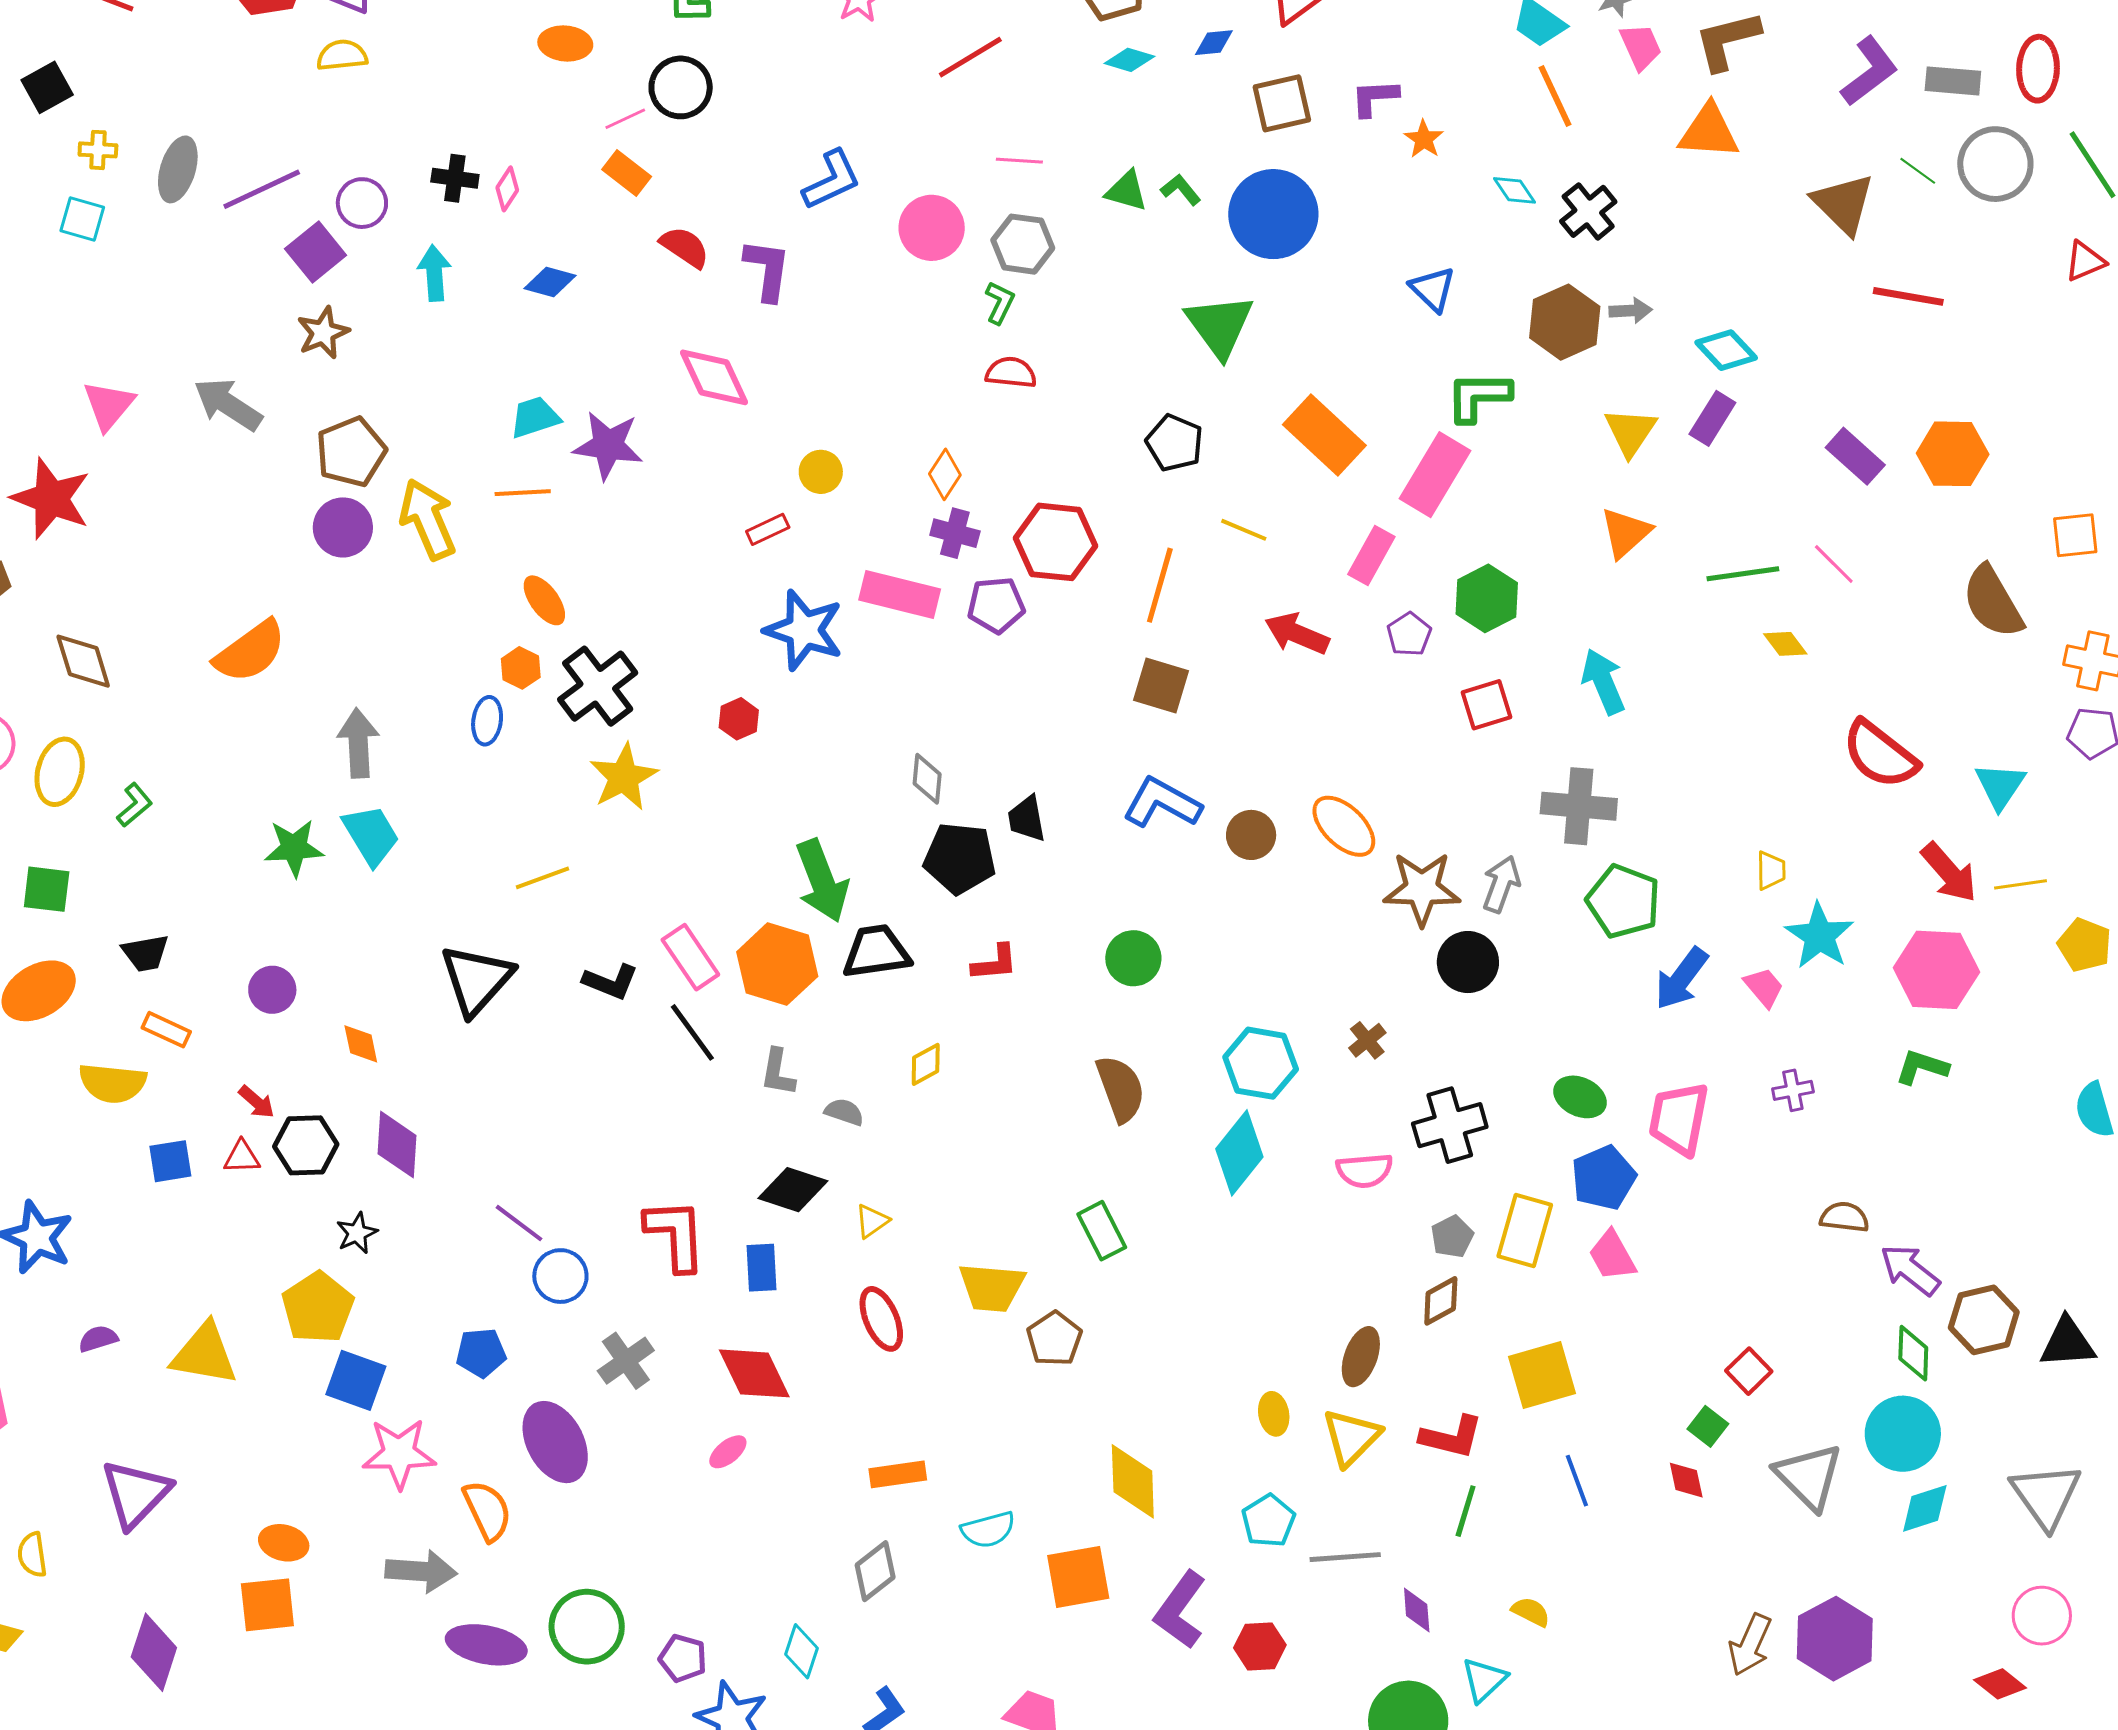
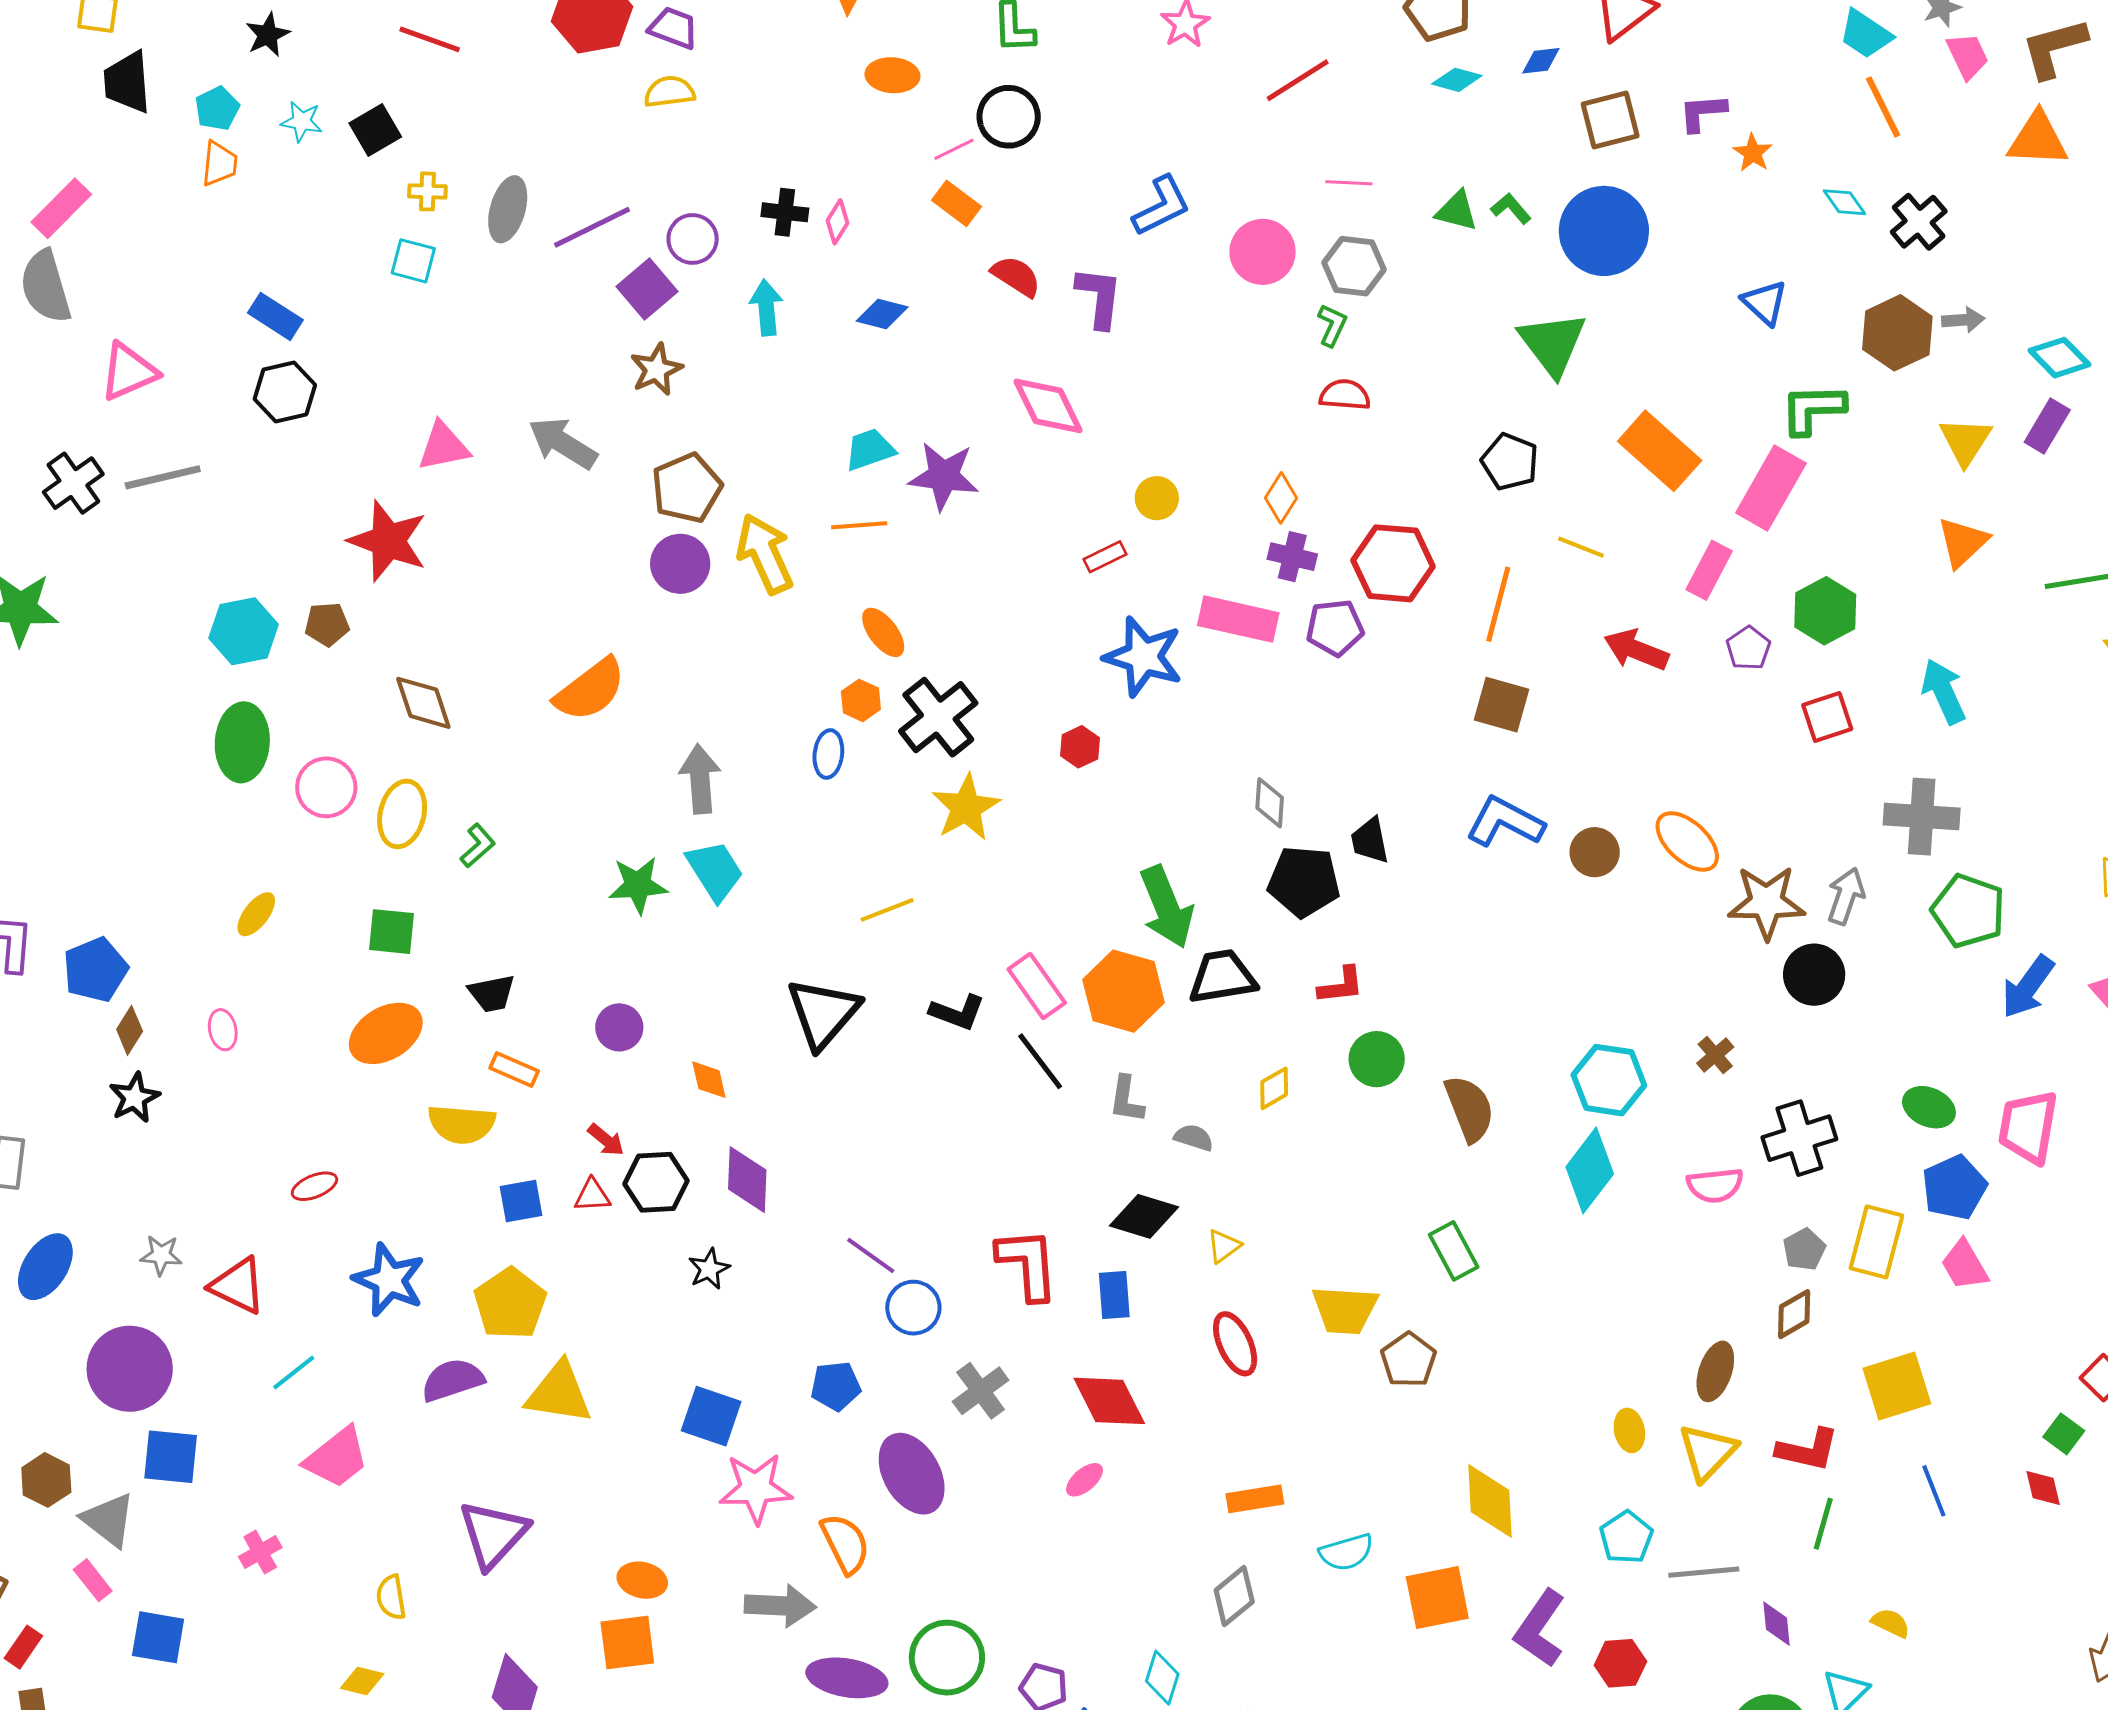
pink triangle: (109, 405) -> (443, 446), turned 40
green circle: (1133, 958) -> (1377, 1059), moved
yellow pentagon: (318, 1308) -> (510, 1304), moved
purple semicircle: (98, 1339) -> (452, 1380), size x1.6

